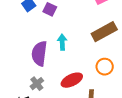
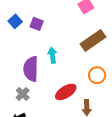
gray cross: (37, 84) -> (23, 94), moved

